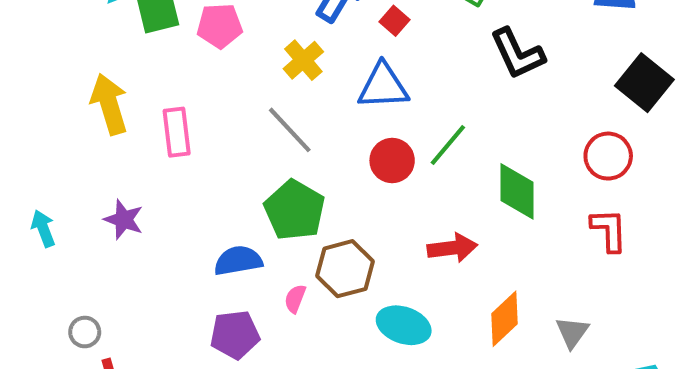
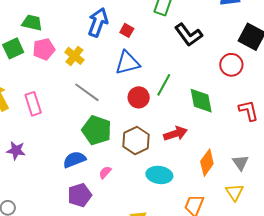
yellow cross: (303, 60) -> (74, 56), moved
red circle: (608, 156) -> (231, 65), moved
brown hexagon: (345, 269) -> (136, 141), moved
pink semicircle: (295, 299) -> (105, 172), turned 32

